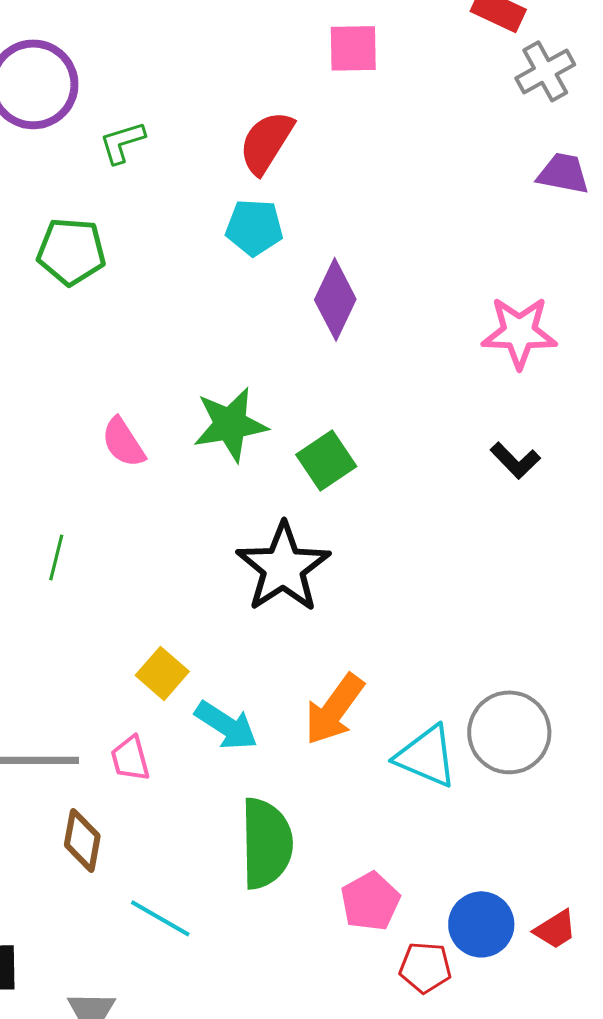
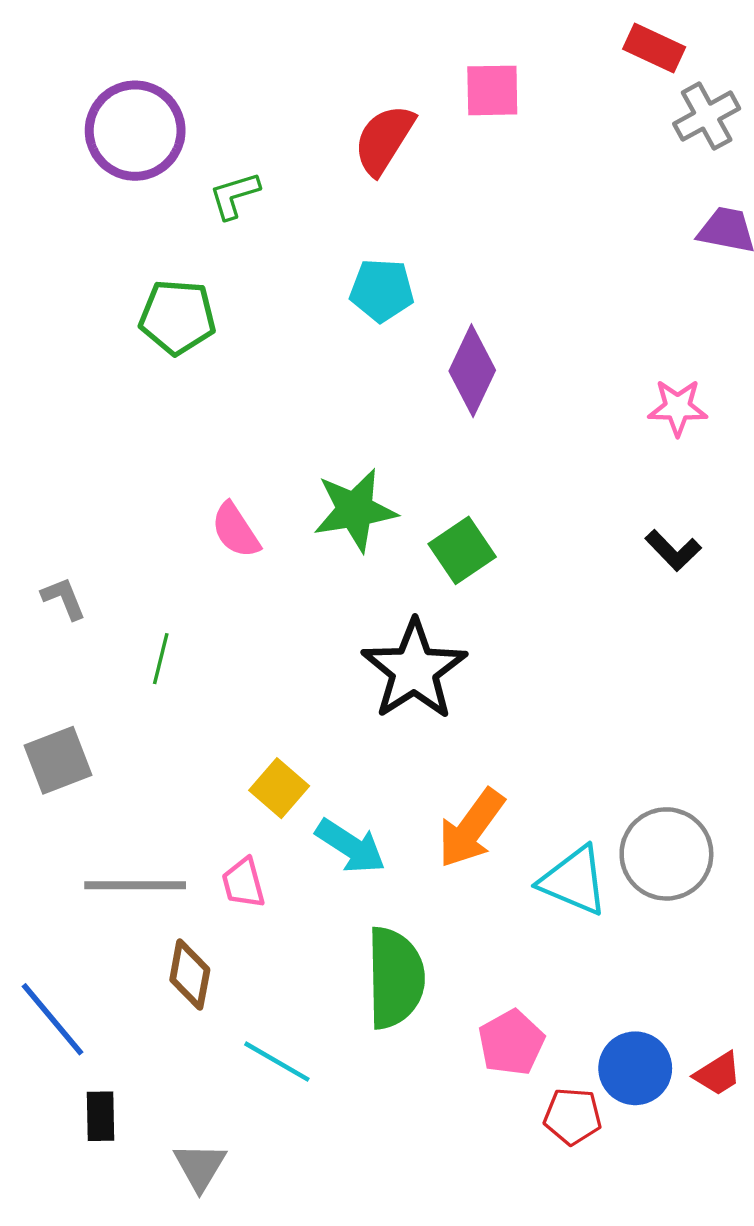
red semicircle: (266, 142) -> (384, 140), moved
pink star: (519, 332) -> (678, 407), size x0.7

